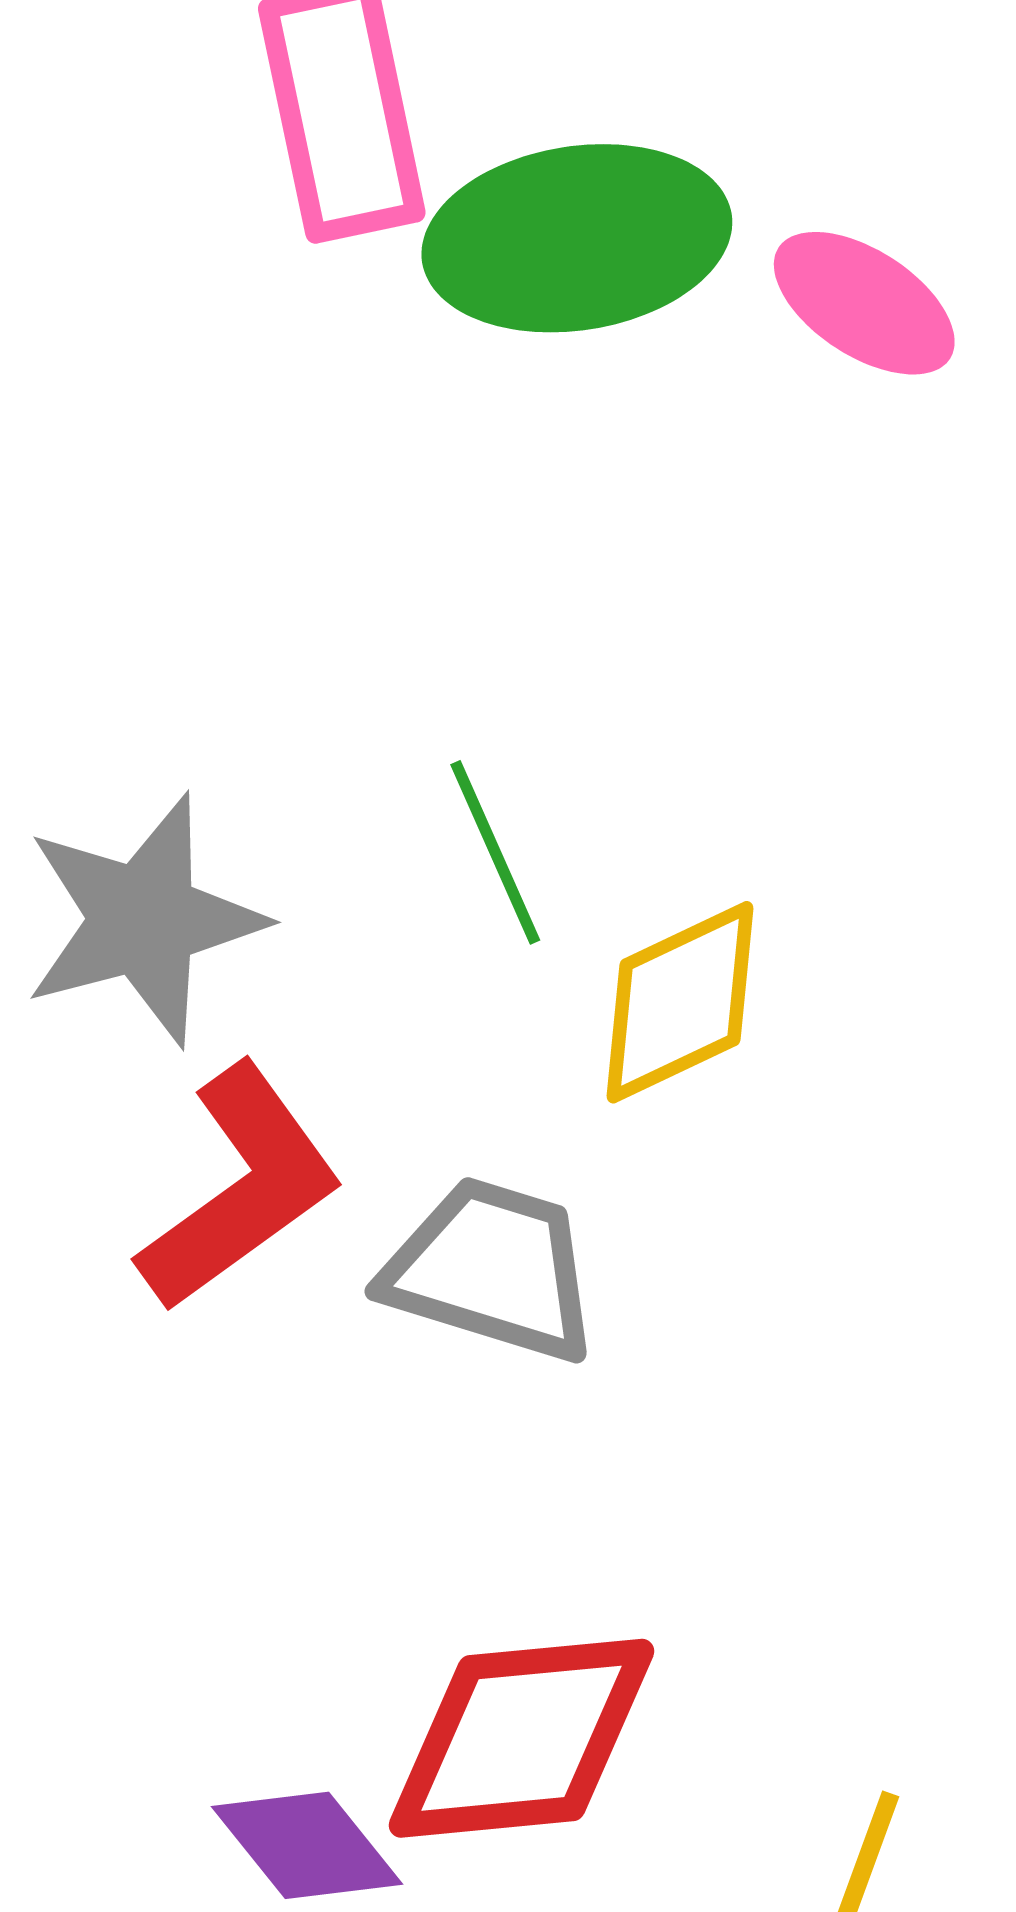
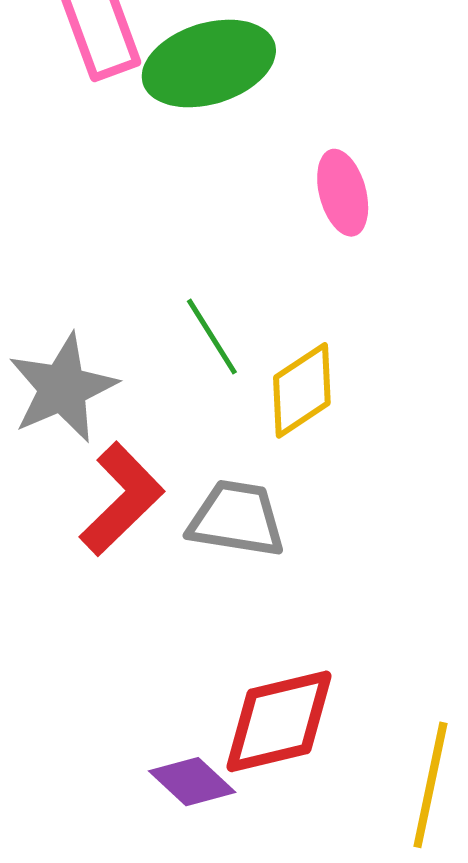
pink ellipse: (864, 303) -> (343, 193), moved, turned 50

